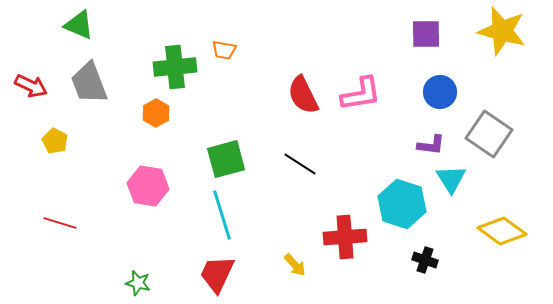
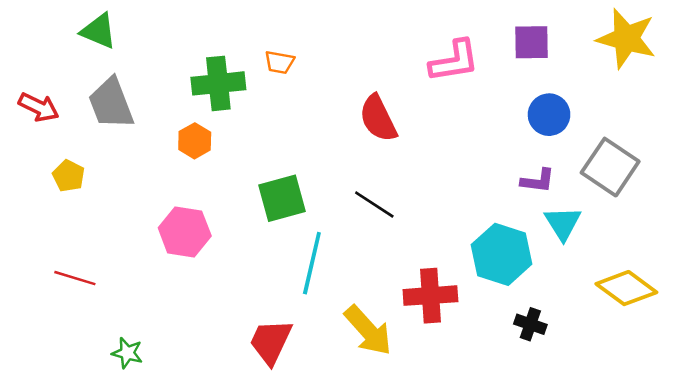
pink L-shape: (361, 94) -> (454, 61), moved
cyan line: (222, 215) -> (312, 263), moved, turned 30
yellow arrow: (295, 265) -> (368, 331), size x1.8
green star: (138, 283) -> (127, 353), moved

